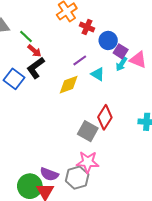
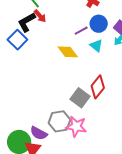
blue circle: (108, 40) -> (99, 24), moved
black L-shape: (36, 68) -> (27, 22), moved
yellow diamond: (69, 85) -> (68, 52), turned 65
gray hexagon: (77, 178) -> (59, 121), moved

